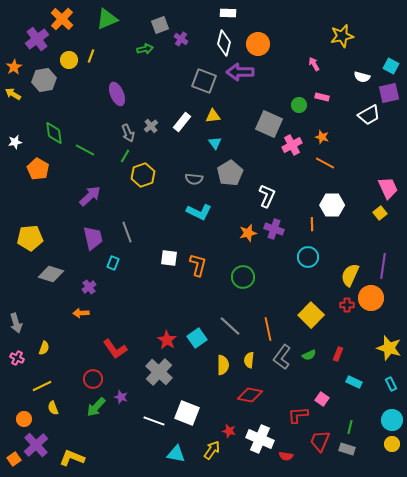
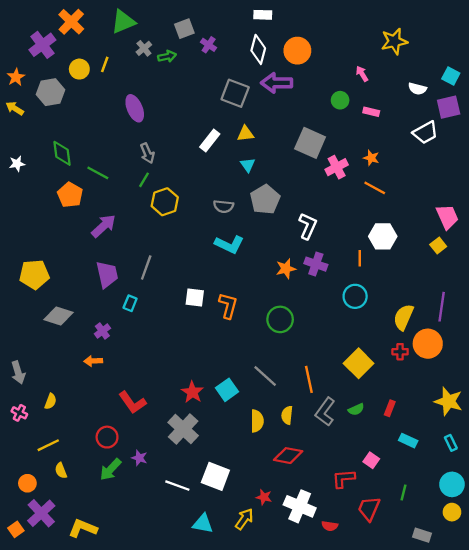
green circle: (299, 105) -> (340, 100), moved
gray cross: (151, 126) -> (144, 48), moved
orange pentagon: (38, 169) -> (70, 195), moved
gray line: (127, 232) -> (146, 268), turned 40
gray rectangle: (347, 449) -> (422, 535), moved

